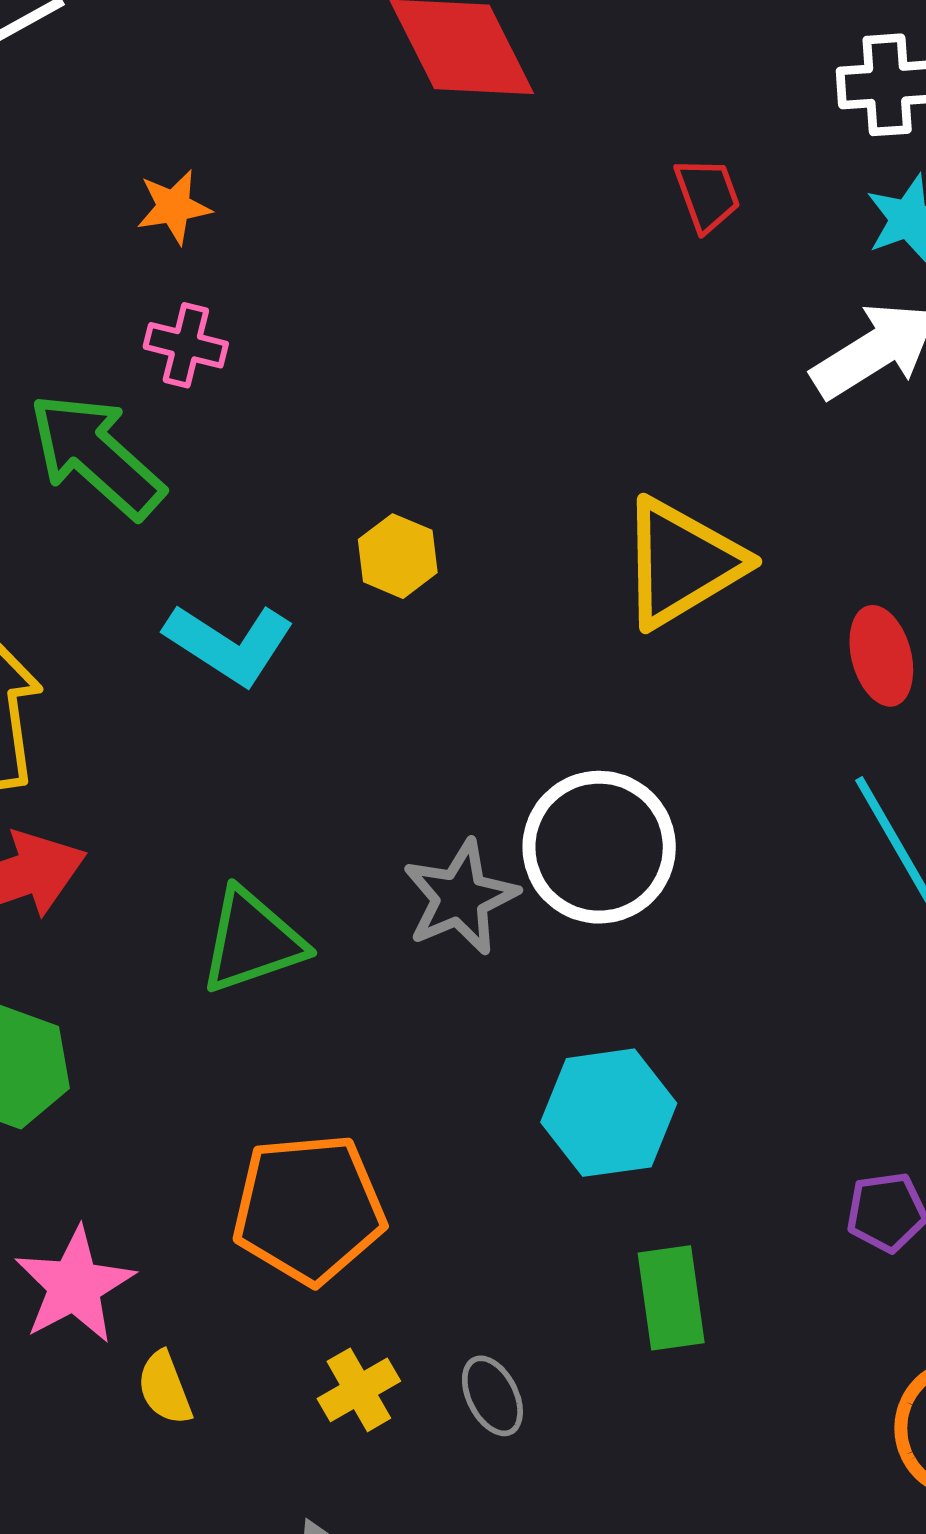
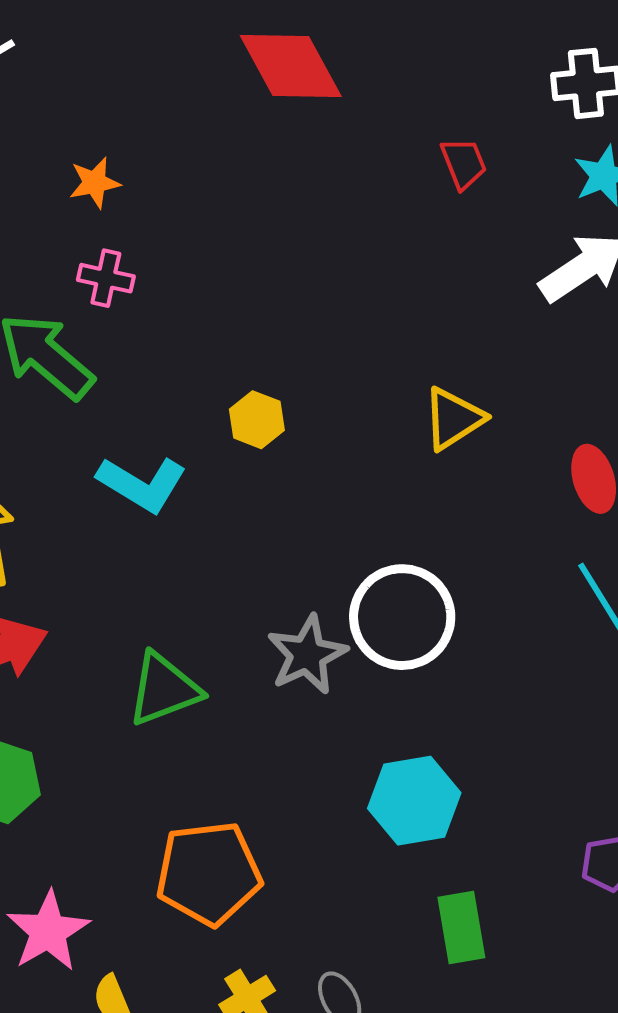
yellow triangle: (682, 563) -> (453, 419), size x0.7

